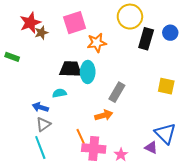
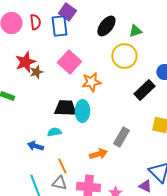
pink square: (75, 23) -> (69, 62), turned -30
black rectangle: (146, 39) -> (144, 90), moved, turned 30
gray rectangle: (117, 92) -> (121, 137), moved
gray triangle: (43, 124) -> (59, 183), moved, turned 49
orange line: (81, 136) -> (62, 166), moved

